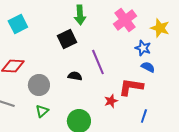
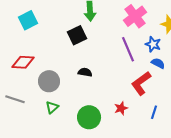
purple line: (98, 62) -> (128, 49), moved
red L-shape: (131, 87) -> (141, 83), turned -45
red star: (111, 101) -> (121, 108), moved

